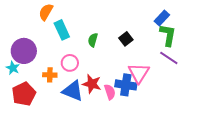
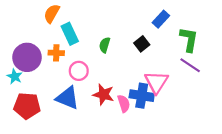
blue rectangle: (162, 18) -> (161, 19), moved
orange cross: (50, 75) -> (56, 53), moved
blue triangle: (73, 91) -> (67, 98), moved
red pentagon: (24, 94) -> (27, 106), turned 30

